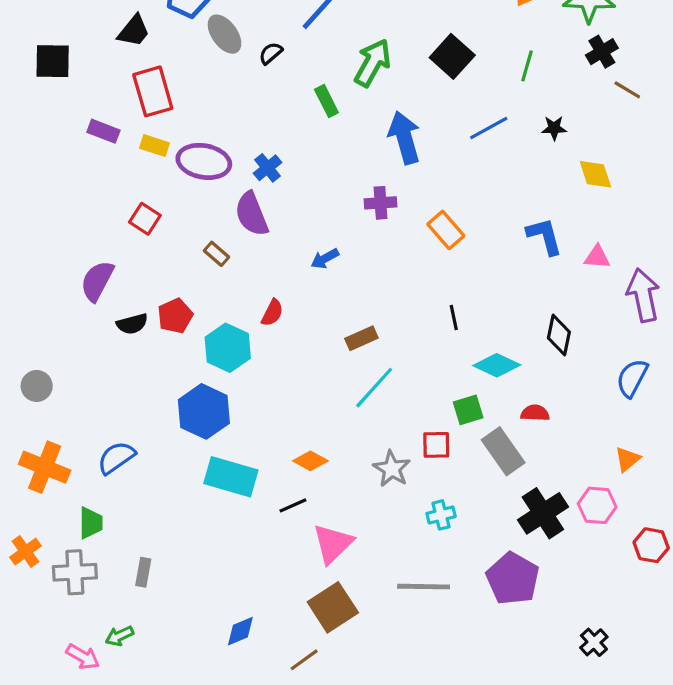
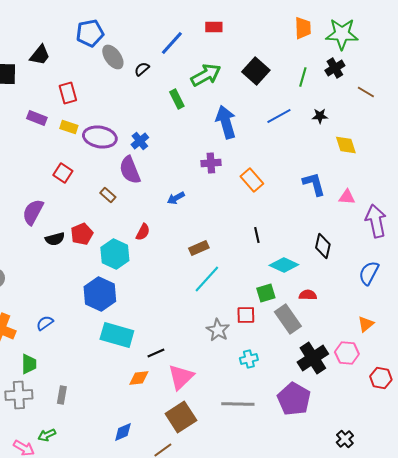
black trapezoid: (134, 31) -> (40, 55), moved
black cross: (602, 52) -> (335, 68), moved
green arrow: (373, 63) -> (206, 75), turned 32
red rectangle: (153, 91) -> (68, 93), size x0.7
blue semicircle: (116, 458) -> (45, 323), size x0.7
orange diamond: (310, 461) -> (139, 378), moved, turned -35

